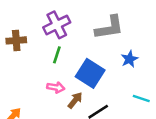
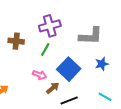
brown cross: (16, 40) -> (16, 41), moved

